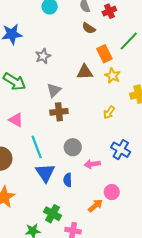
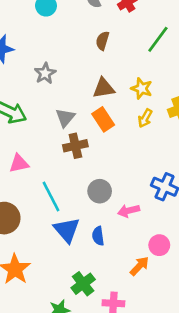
brown semicircle: (89, 28) -> (102, 41), moved, turned 80
orange rectangle: (104, 54) -> (103, 119), moved
yellow arrow: (109, 112) -> (145, 118), moved
pink triangle: (16, 120) -> (19, 163), turned -35
green cross: (52, 214) -> (83, 284), turned 30

